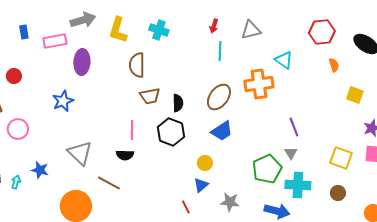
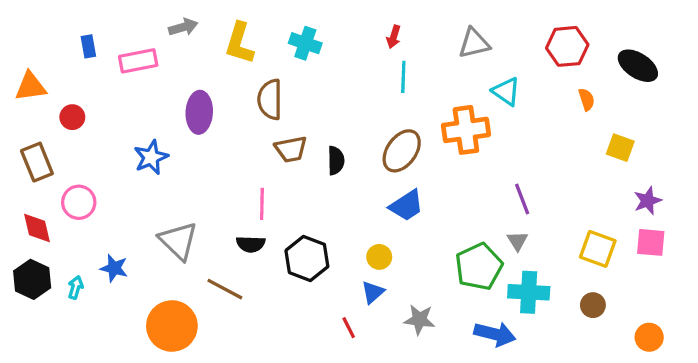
gray arrow: (83, 20) -> (183, 27), size x0.7
gray triangle: (251, 30) -> (474, 43), moved
purple ellipse: (82, 62) -> (199, 112), moved
black hexagon: (171, 132) -> (307, 259), moved

